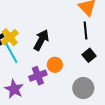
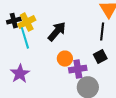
purple cross: (38, 76) -> (78, 69), moved

